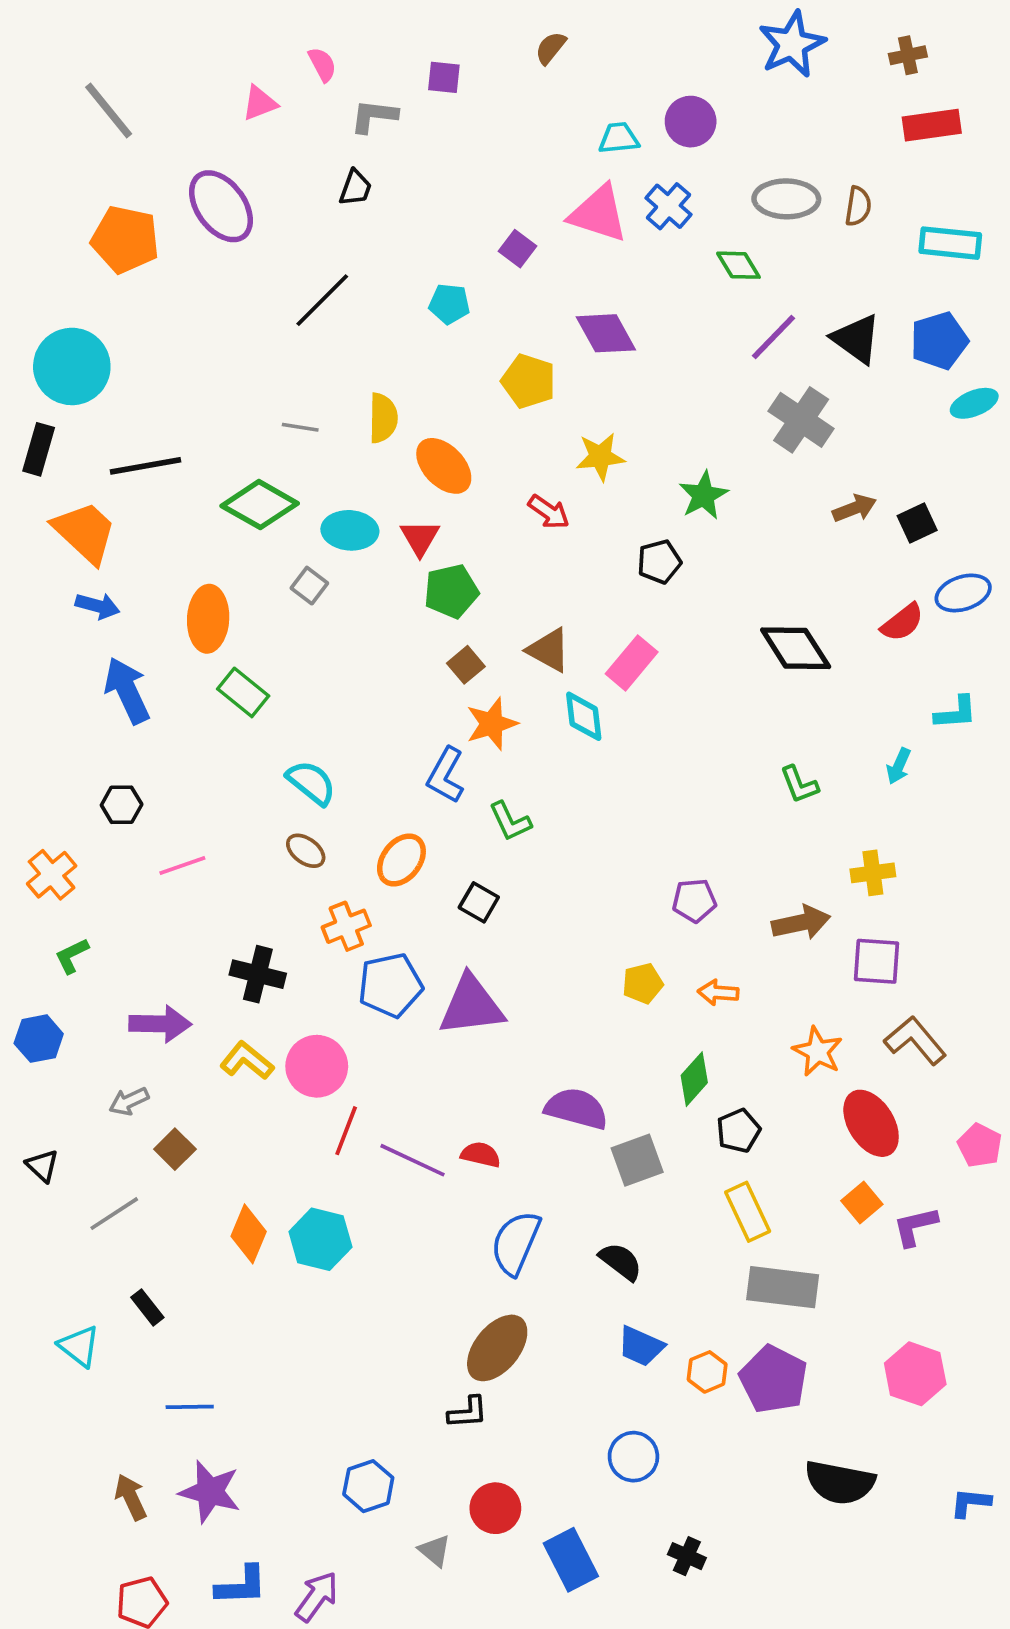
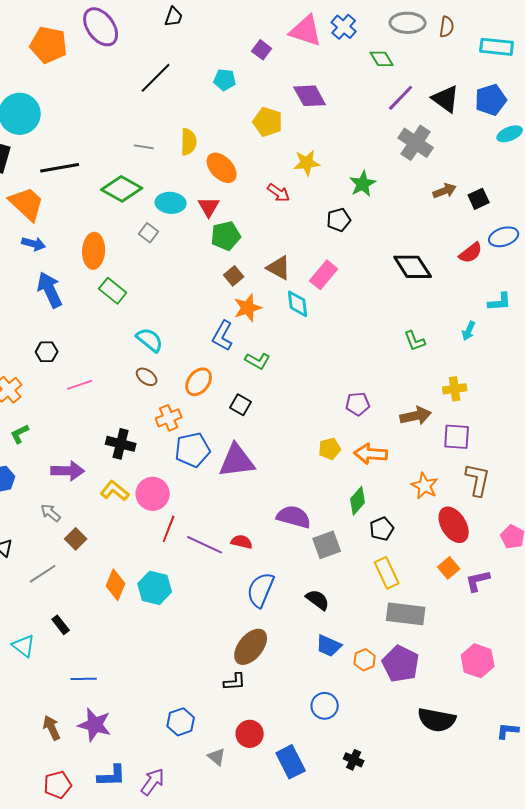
green L-shape: (510, 821) -> (258, 361), turned -35
orange arrow: (718, 993) -> (371, 454), size x1.5
brown L-shape: (915, 1040) -> (478, 480), turned 52
gray arrow: (129, 1101) -> (51, 513), turned 65

